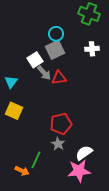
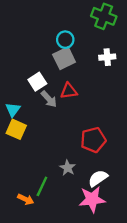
white square: (35, 60) -> (37, 82), moved
gray arrow: (44, 73) -> (49, 99), moved
cyan triangle: (11, 82) -> (13, 110), moved
red pentagon: (61, 124) -> (93, 140), moved

